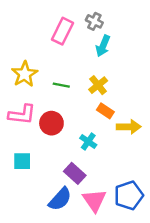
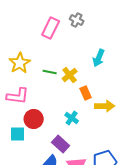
cyan arrow: (103, 46) -> (99, 58), moved
yellow cross: (98, 85) -> (70, 75), moved
orange rectangle: (105, 111) -> (86, 93), turned 32
red circle: (51, 123) -> (34, 119), moved

